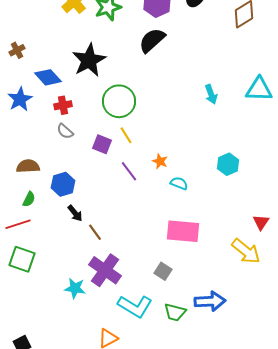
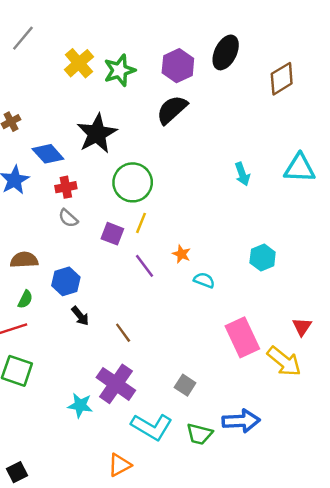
yellow line: (126, 135) -> (141, 223), turned 54
pink rectangle: (183, 231) -> (242, 337), moved, turned 60
brown line: (95, 232) -> (123, 333), moved

